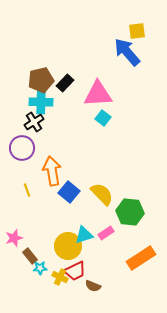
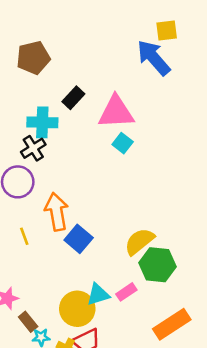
brown pentagon: (41, 80) -> (33, 58), moved
yellow semicircle: (102, 194) -> (139, 241), moved, turned -85

